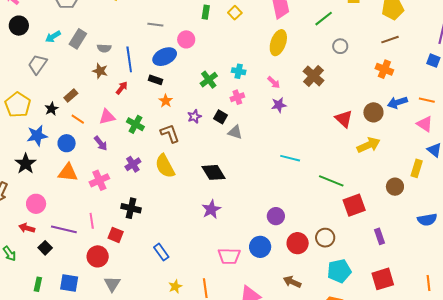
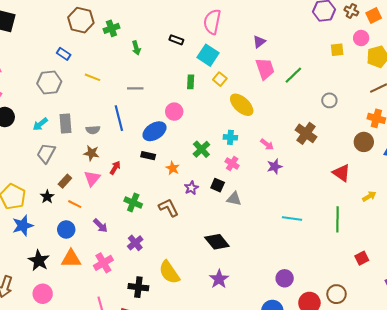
green line: (324, 19) -> (293, 75), moved
gray line: (155, 25) -> (135, 88), moved
gray rectangle: (78, 39) -> (65, 123), turned -30
yellow ellipse: (278, 43) -> (242, 105), moved, turned -60
blue line: (129, 59) -> (119, 118), moved
gray trapezoid: (37, 64) -> (46, 153), moved
pink cross: (237, 97) -> (232, 164), turned -32
orange star: (166, 101) -> (173, 168), moved
brown circle: (373, 112) -> (364, 142), moved
pink triangle: (107, 117) -> (92, 178), moved, turned -30
blue star: (37, 136) -> (23, 226), moved
yellow arrow: (369, 145) -> (369, 196), size x0.6
black star: (26, 164) -> (39, 261), moved
yellow semicircle: (165, 166) -> (169, 272), moved
green line: (331, 181) -> (338, 219), moved, turned 75
red square: (354, 205) -> (362, 258), size x0.6

